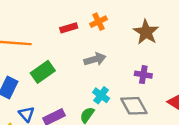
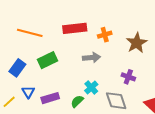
orange cross: (99, 22) -> (105, 35), moved
red rectangle: (69, 28) -> (75, 28), size x1.6

